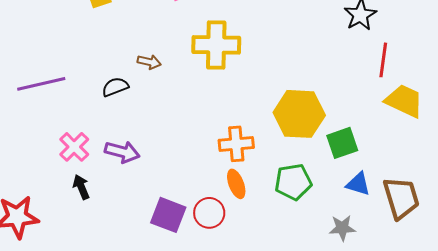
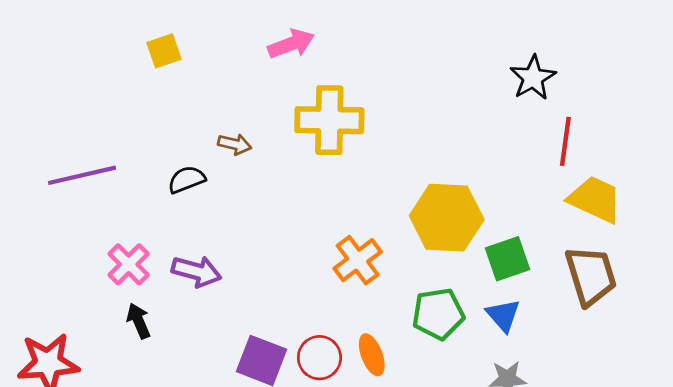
orange cross: (236, 144) -> (358, 260), turned -32
orange ellipse: (236, 184) -> (372, 355), moved
blue triangle: (358, 184) -> (503, 315), moved, turned 32
brown trapezoid: (401, 198) -> (591, 276), moved

